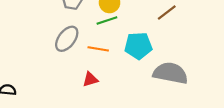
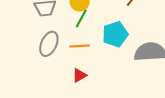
green line: (107, 21) -> (81, 18), turned -30

